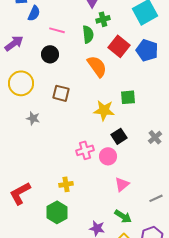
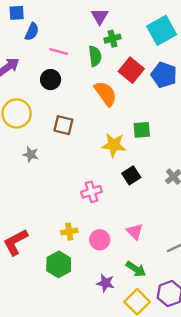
pink circle: (108, 156) -> (100, 240), moved
pink triangle: (122, 184) -> (135, 232), turned -35

